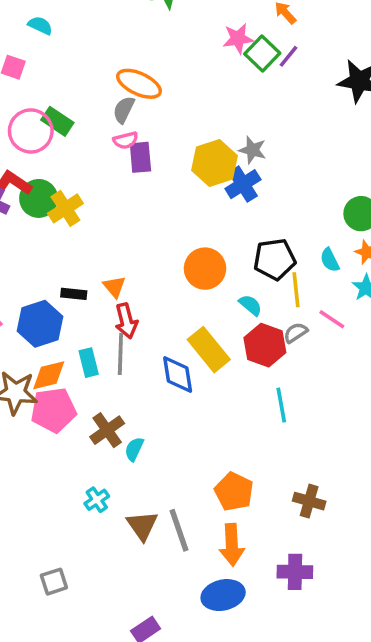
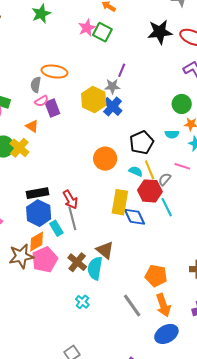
purple line: (288, 56) -> (122, 70), moved
orange ellipse: (139, 84) -> (54, 72), moved
cyan semicircle: (330, 260) -> (172, 134), turned -48
orange triangle: (114, 287) -> (32, 126), moved
yellow line: (296, 290) -> (150, 170), moved
black rectangle: (74, 294) -> (37, 193), size x1.5
blue hexagon: (40, 324) -> (39, 213), moved
yellow rectangle: (209, 350) -> (120, 202), turned 65
blue diamond: (178, 375) -> (135, 217), moved
cyan line: (281, 405) -> (167, 207), moved
cyan semicircle: (134, 449) -> (95, 268), size x1.6
brown triangle: (142, 526) -> (105, 250), moved

